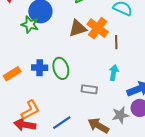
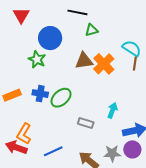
green star: (30, 25) -> (37, 59), moved
brown line: (116, 42) -> (135, 64), moved
green ellipse: (61, 68) -> (61, 98), turned 55
orange L-shape: (30, 110) -> (24, 134), turned 140

